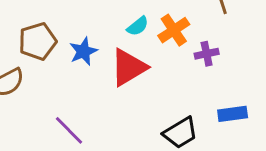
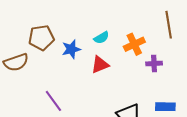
cyan semicircle: (138, 26) -> (101, 38), moved
red triangle: (129, 67) -> (100, 65), size x0.7

